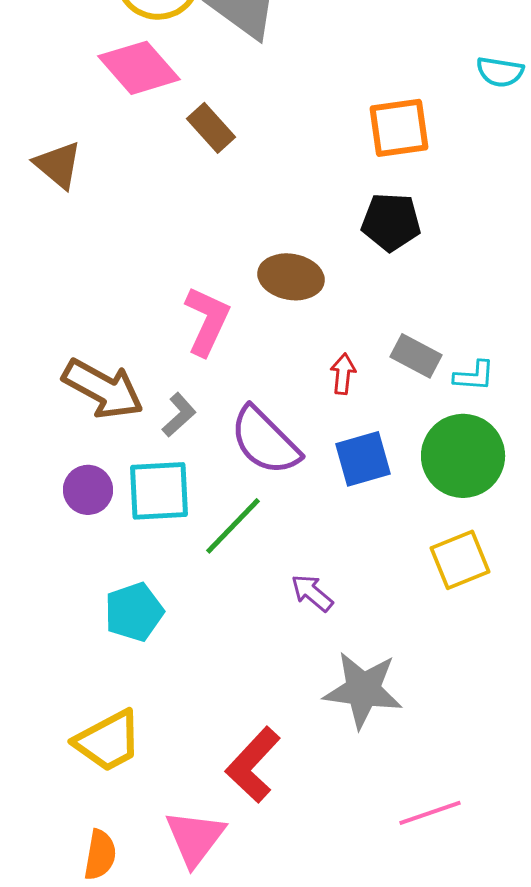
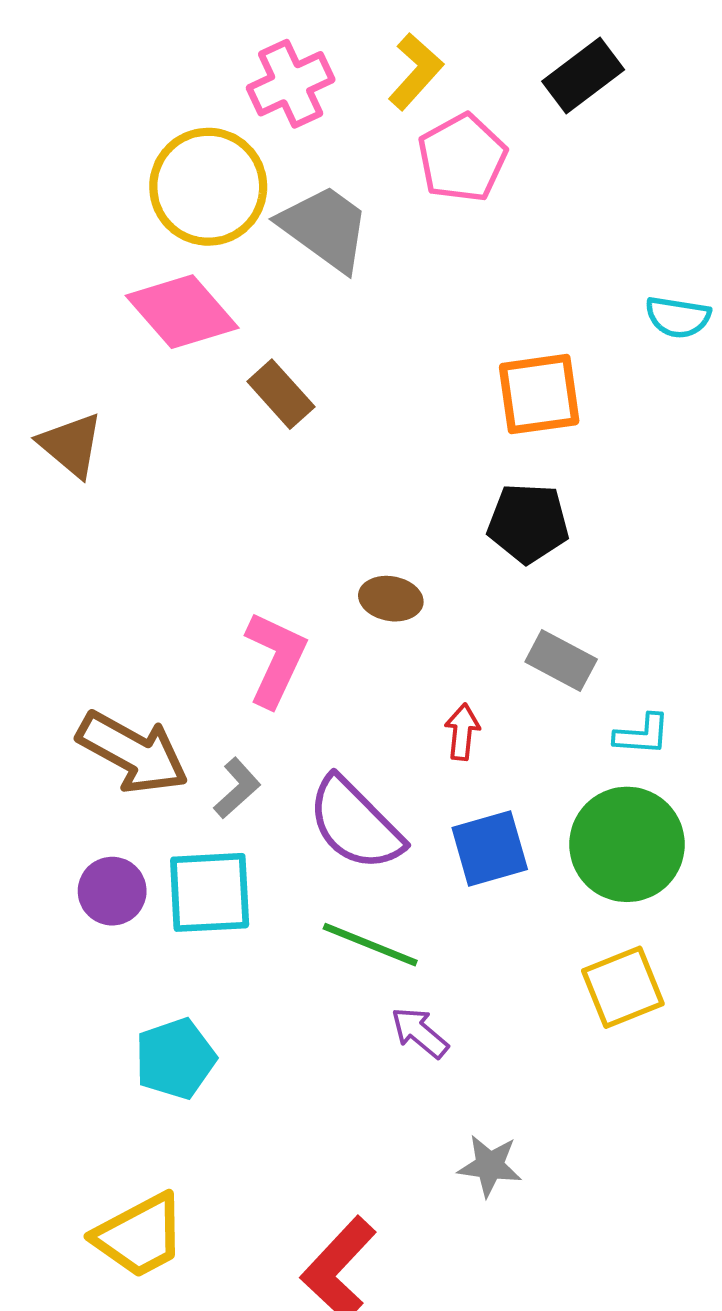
brown ellipse: (291, 277) -> (391, 599), size x0.7
gray rectangle: (416, 356) -> (561, 660), moved
green line: (233, 526) -> (370, 945), moved, turned 68
gray star: (363, 690) -> (490, 1166), size x0.6

